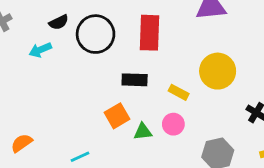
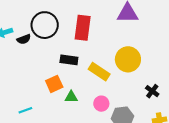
black semicircle: (59, 22) -> (24, 39), moved
yellow rectangle: (179, 92) -> (99, 72), size x1.5
pink circle: (173, 124) -> (101, 104), moved

